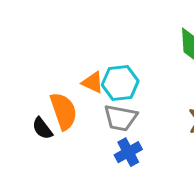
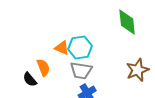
orange semicircle: (64, 111) -> (43, 67), size x0.7

